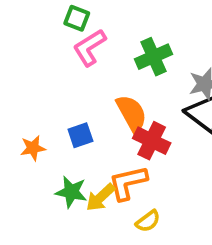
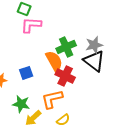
pink L-shape: (90, 48) -> (31, 25), turned 35
green cross: (153, 57) -> (66, 47), moved
yellow arrow: (100, 197) -> (33, 118), moved

